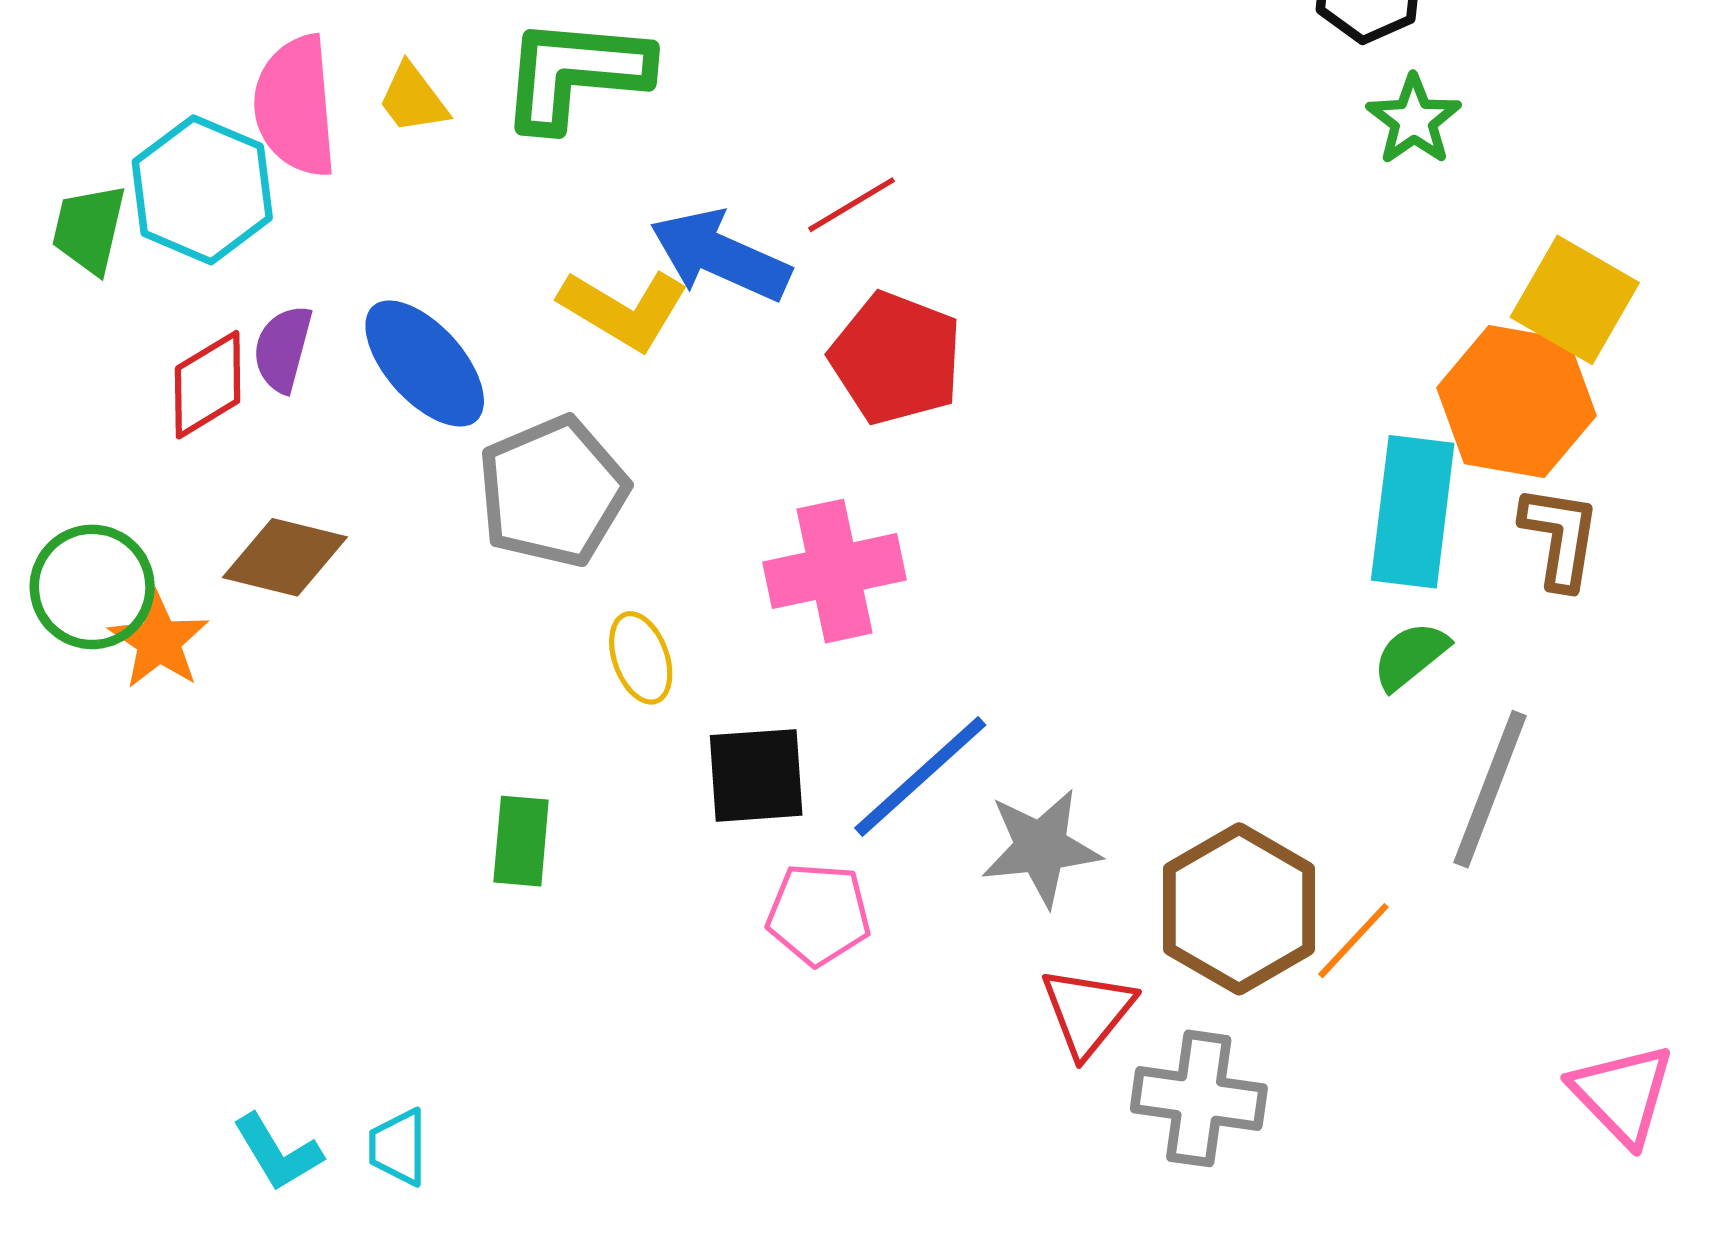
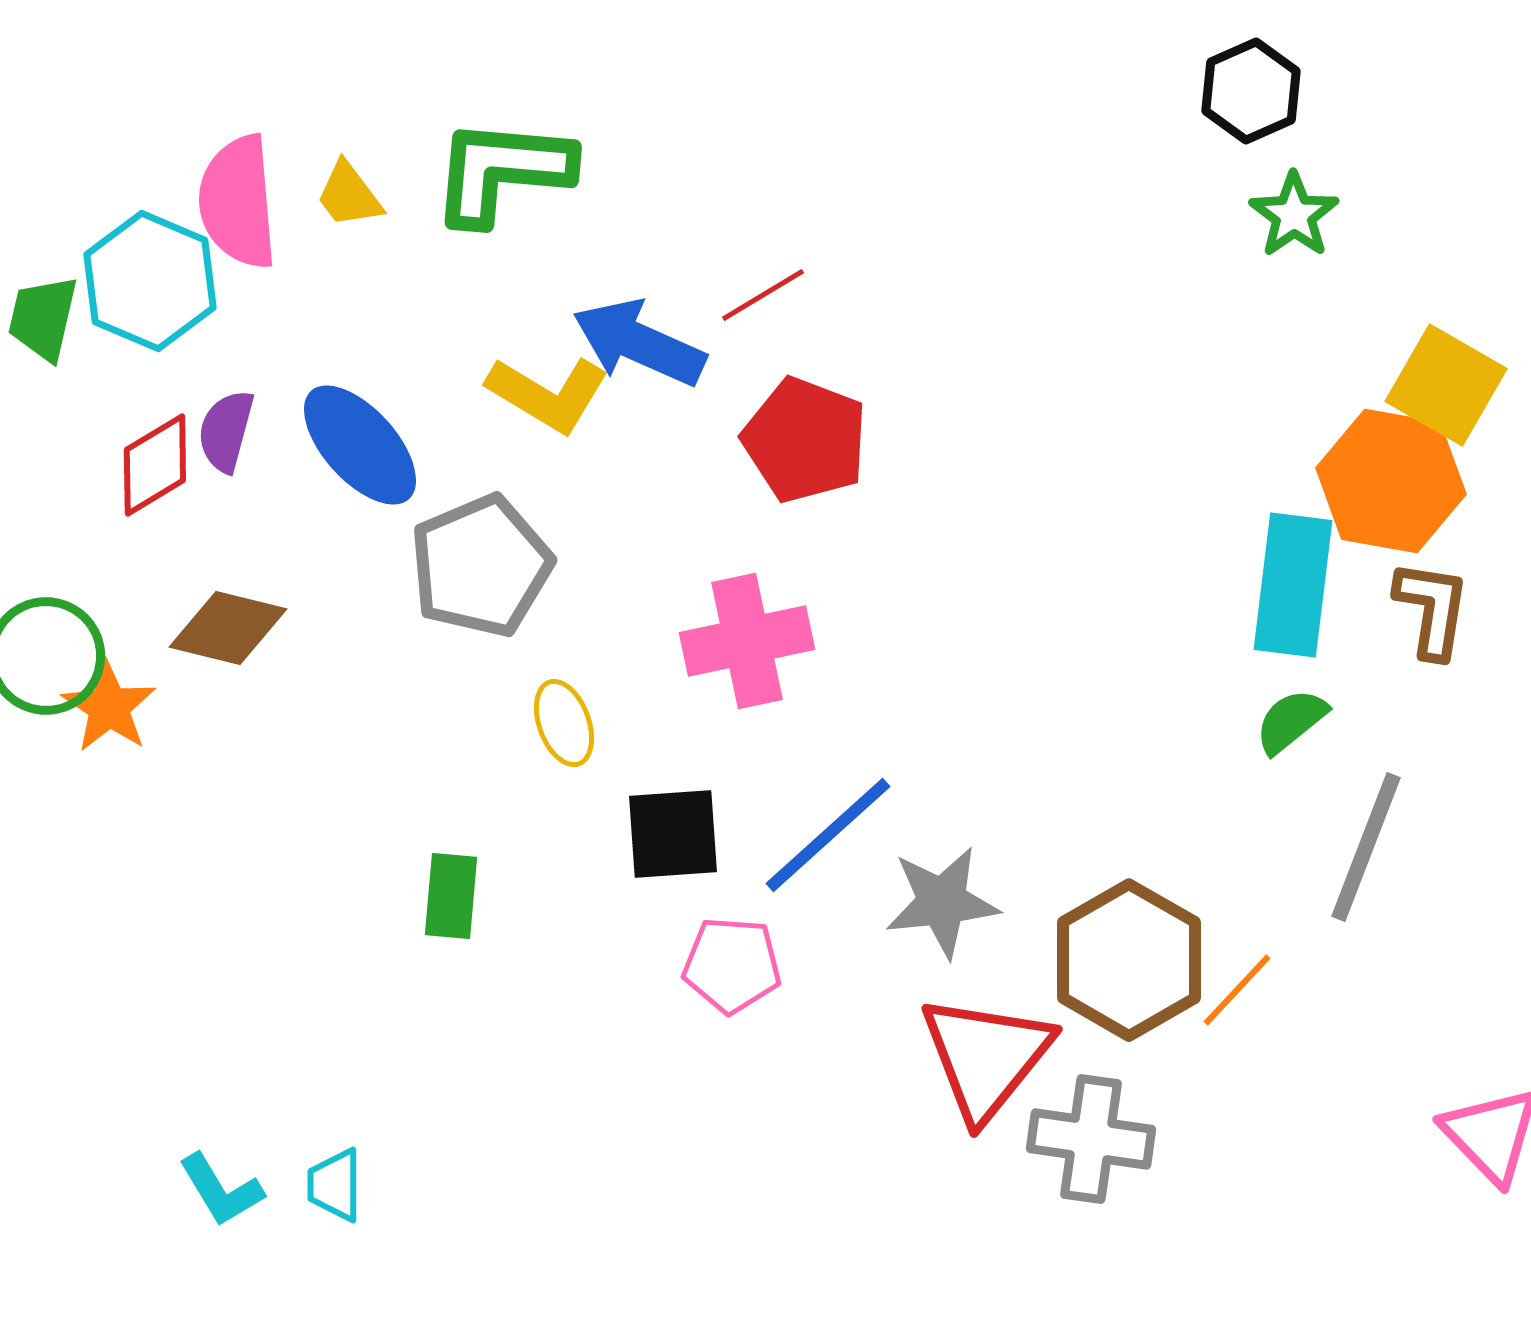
red triangle: (1088, 1012) -> (986, 1057), size x1.5

